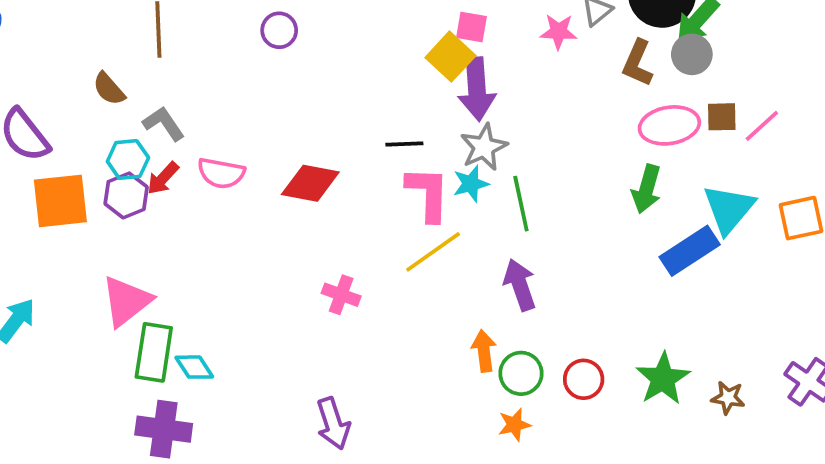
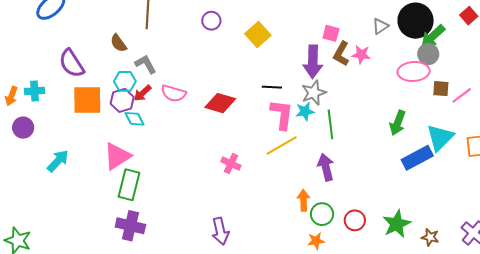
pink square: (471, 27) -> (331, 33), moved
pink star: (558, 32) -> (361, 54), moved
yellow square: (450, 57) -> (258, 34), moved
brown L-shape: (638, 63) -> (341, 54), moved
pink ellipse: (669, 125) -> (414, 72), moved
cyan diamond: (194, 367) -> (135, 119), moved

